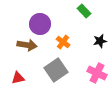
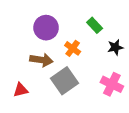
green rectangle: (84, 11) -> (95, 25), moved
brown arrow: (27, 45) -> (41, 60), moved

